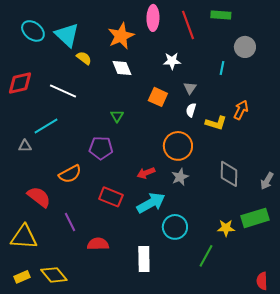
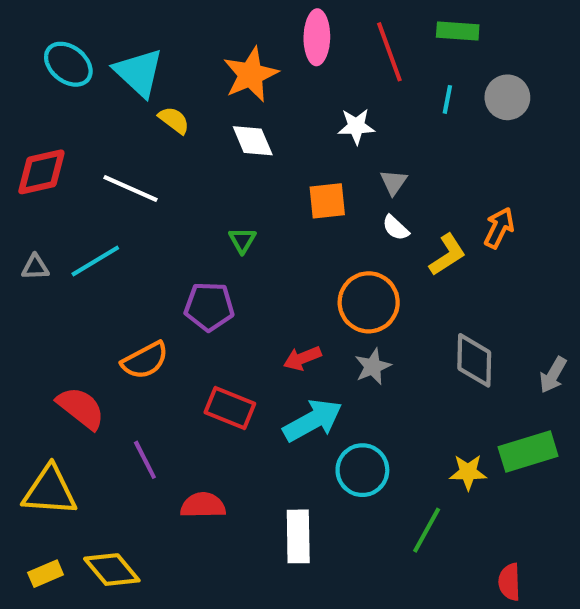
cyan line: (222, 68) -> (447, 99), moved
orange square: (158, 97) -> (327, 201), turned -30
white semicircle: (191, 110) -> (396, 228), turned -64
yellow L-shape: (216, 123) -> (447, 255), turned -50
gray triangle: (25, 146) -> (35, 267), moved
red semicircle: (262, 281) -> (509, 582), moved

